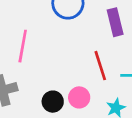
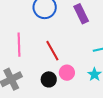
red line: (100, 66) -> (52, 51), moved

